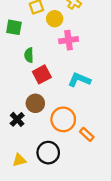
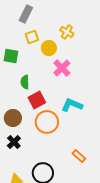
pink cross: (69, 40) -> (62, 68), turned -36
brown circle: (35, 103) -> (13, 118), moved
orange circle: (63, 119) -> (47, 122), moved

